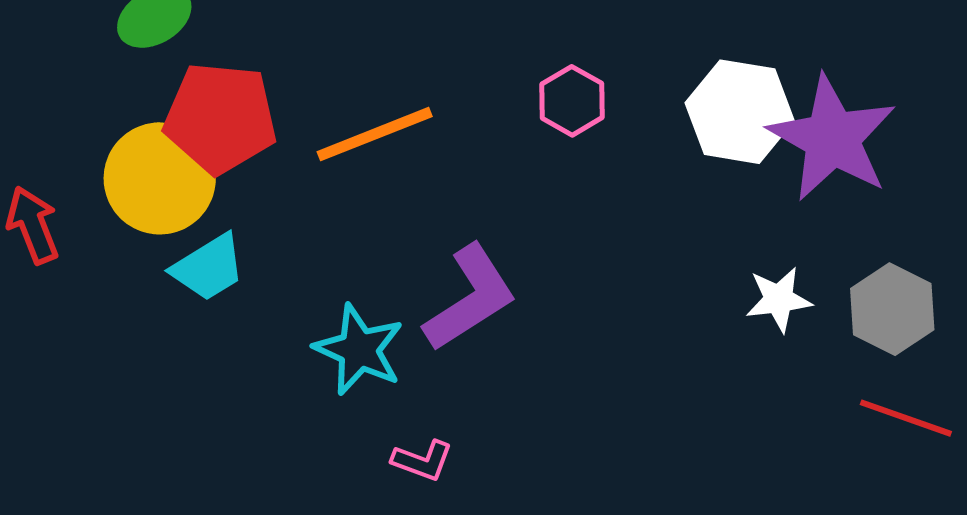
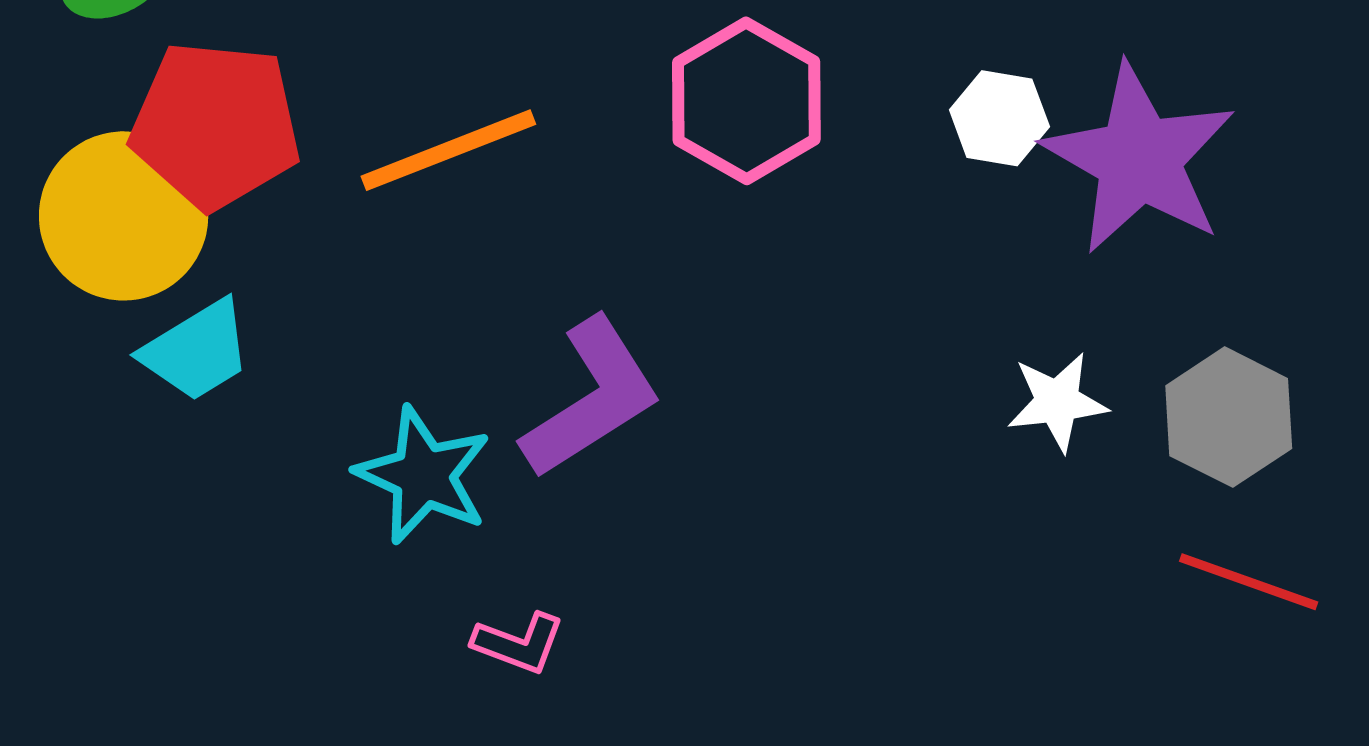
pink hexagon: (572, 101) -> (746, 101), size x1.5
white hexagon: (740, 112) -> (999, 118), size x0.6

